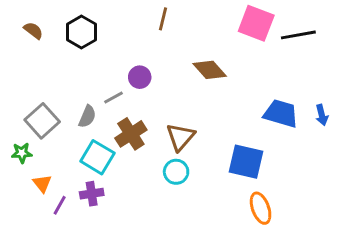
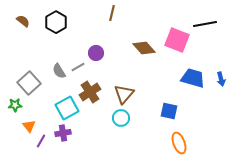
pink square: (256, 23) -> (177, 40), moved
gray semicircle: (87, 116) -> (59, 71), moved, turned 126
cyan square: (97, 157) -> (67, 108), turned 30
blue square: (246, 162) -> (169, 111), size x0.7

